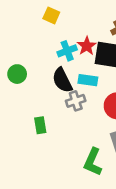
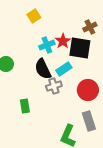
yellow square: (51, 15) -> (34, 16), turned 32
cyan rectangle: (88, 80) -> (64, 69), turned -42

